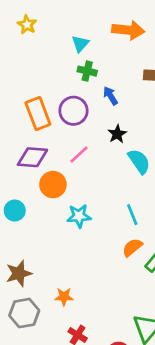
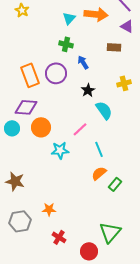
cyan triangle: (80, 44) -> (69, 18), moved
pink line: (79, 154) -> (80, 129), moved
cyan circle: (15, 211) -> (12, 128), moved
brown star: (19, 273) -> (15, 181), moved, turned 30

